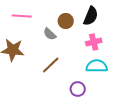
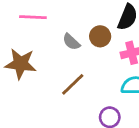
brown circle: (66, 21) -> (100, 36), moved

